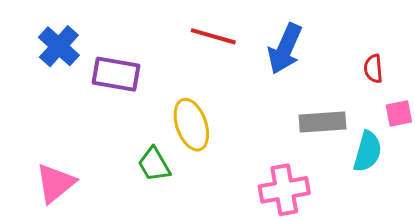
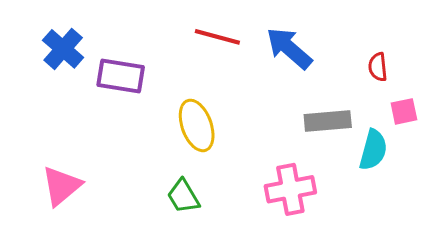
blue arrow: (285, 49) -> (289, 48), turned 108
green trapezoid: (154, 164) -> (183, 196), moved

